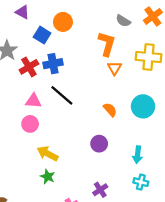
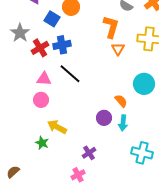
orange semicircle: (110, 110) -> (121, 101), moved
cyan arrow: (138, 155) -> (123, 123), moved
green star: (48, 177) -> (42, 143), moved
cyan cross: (141, 182) -> (142, 153), size x1.5
purple cross: (100, 190) -> (89, 153), moved

